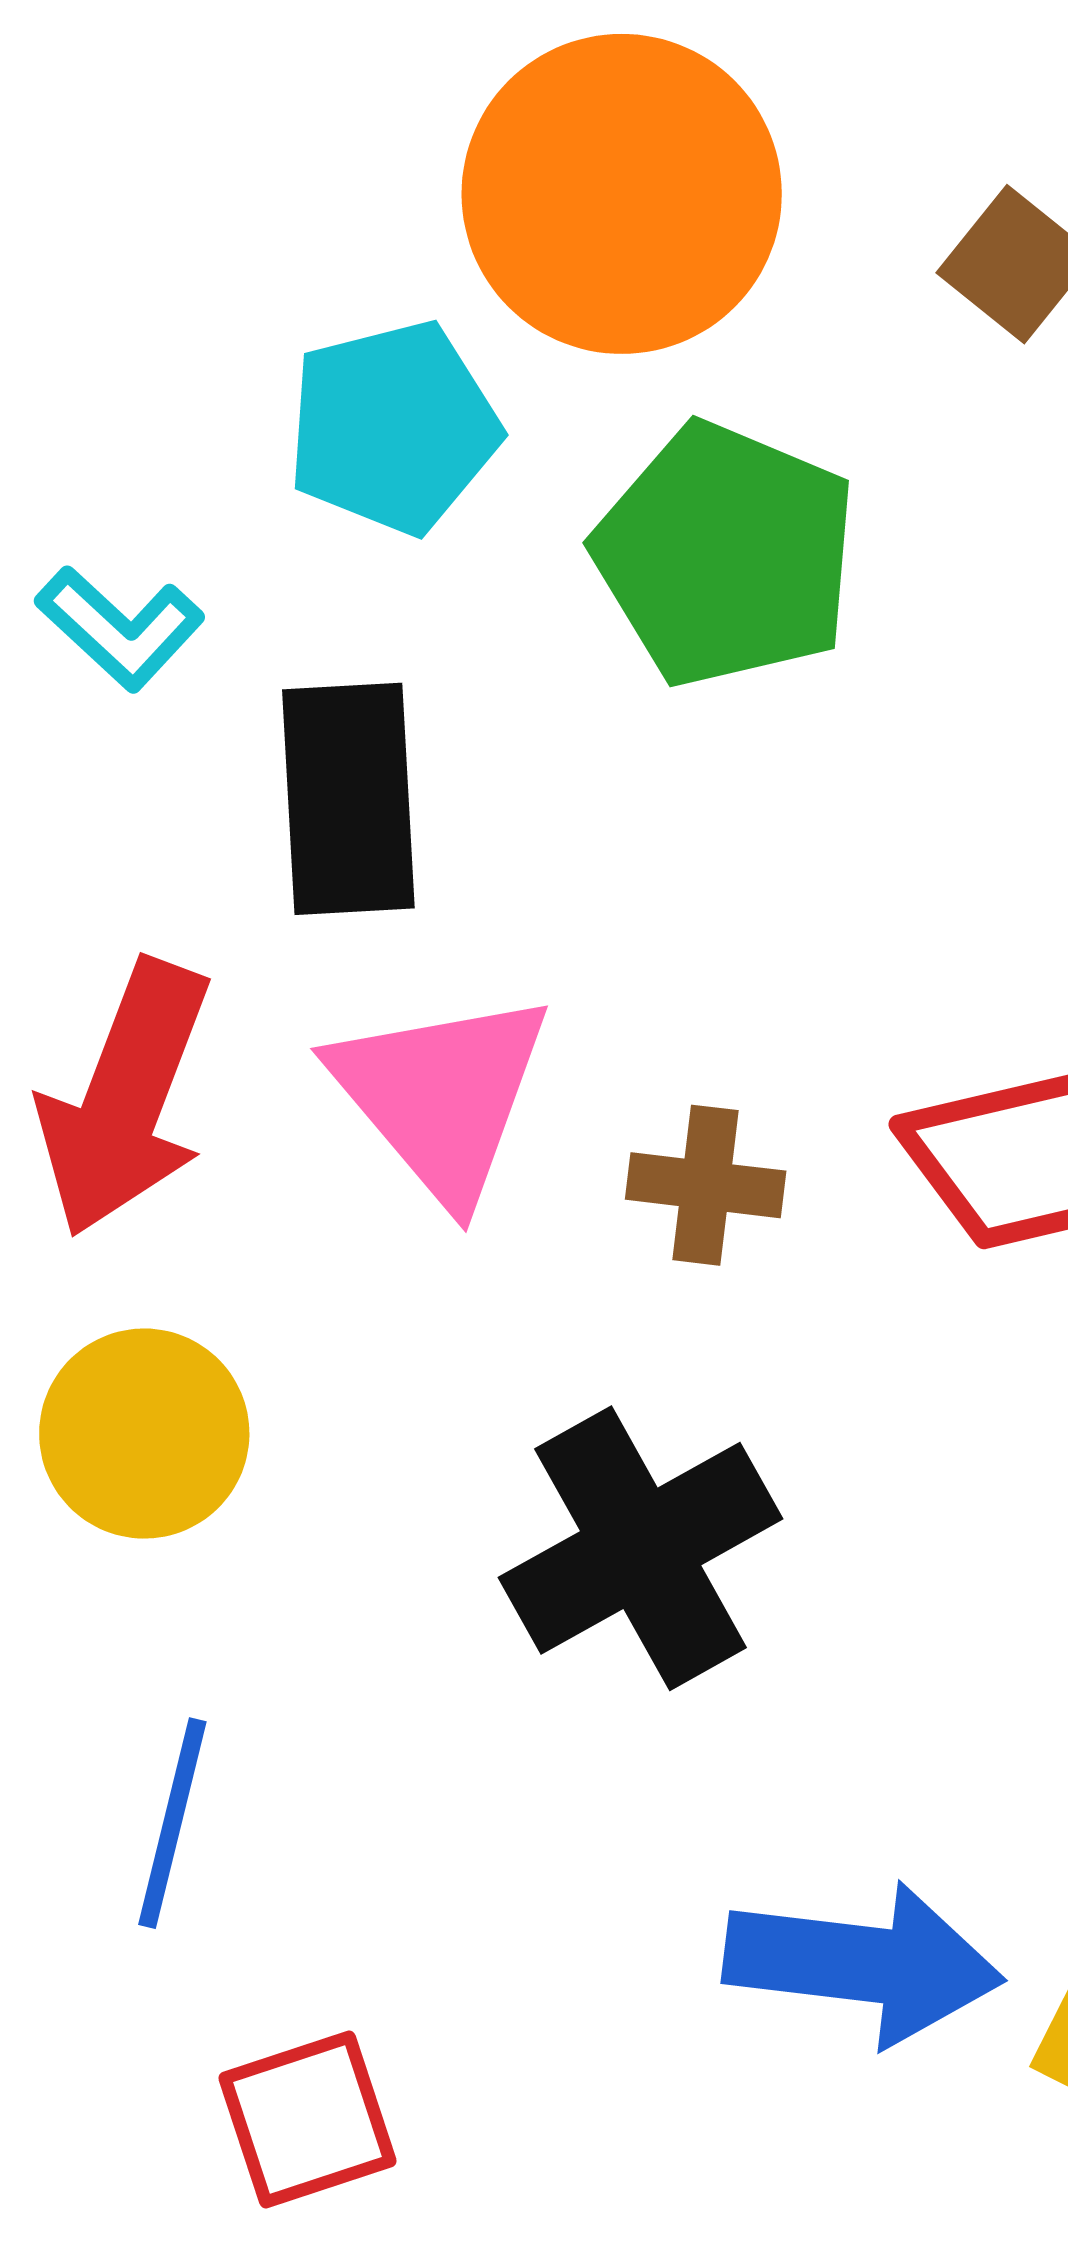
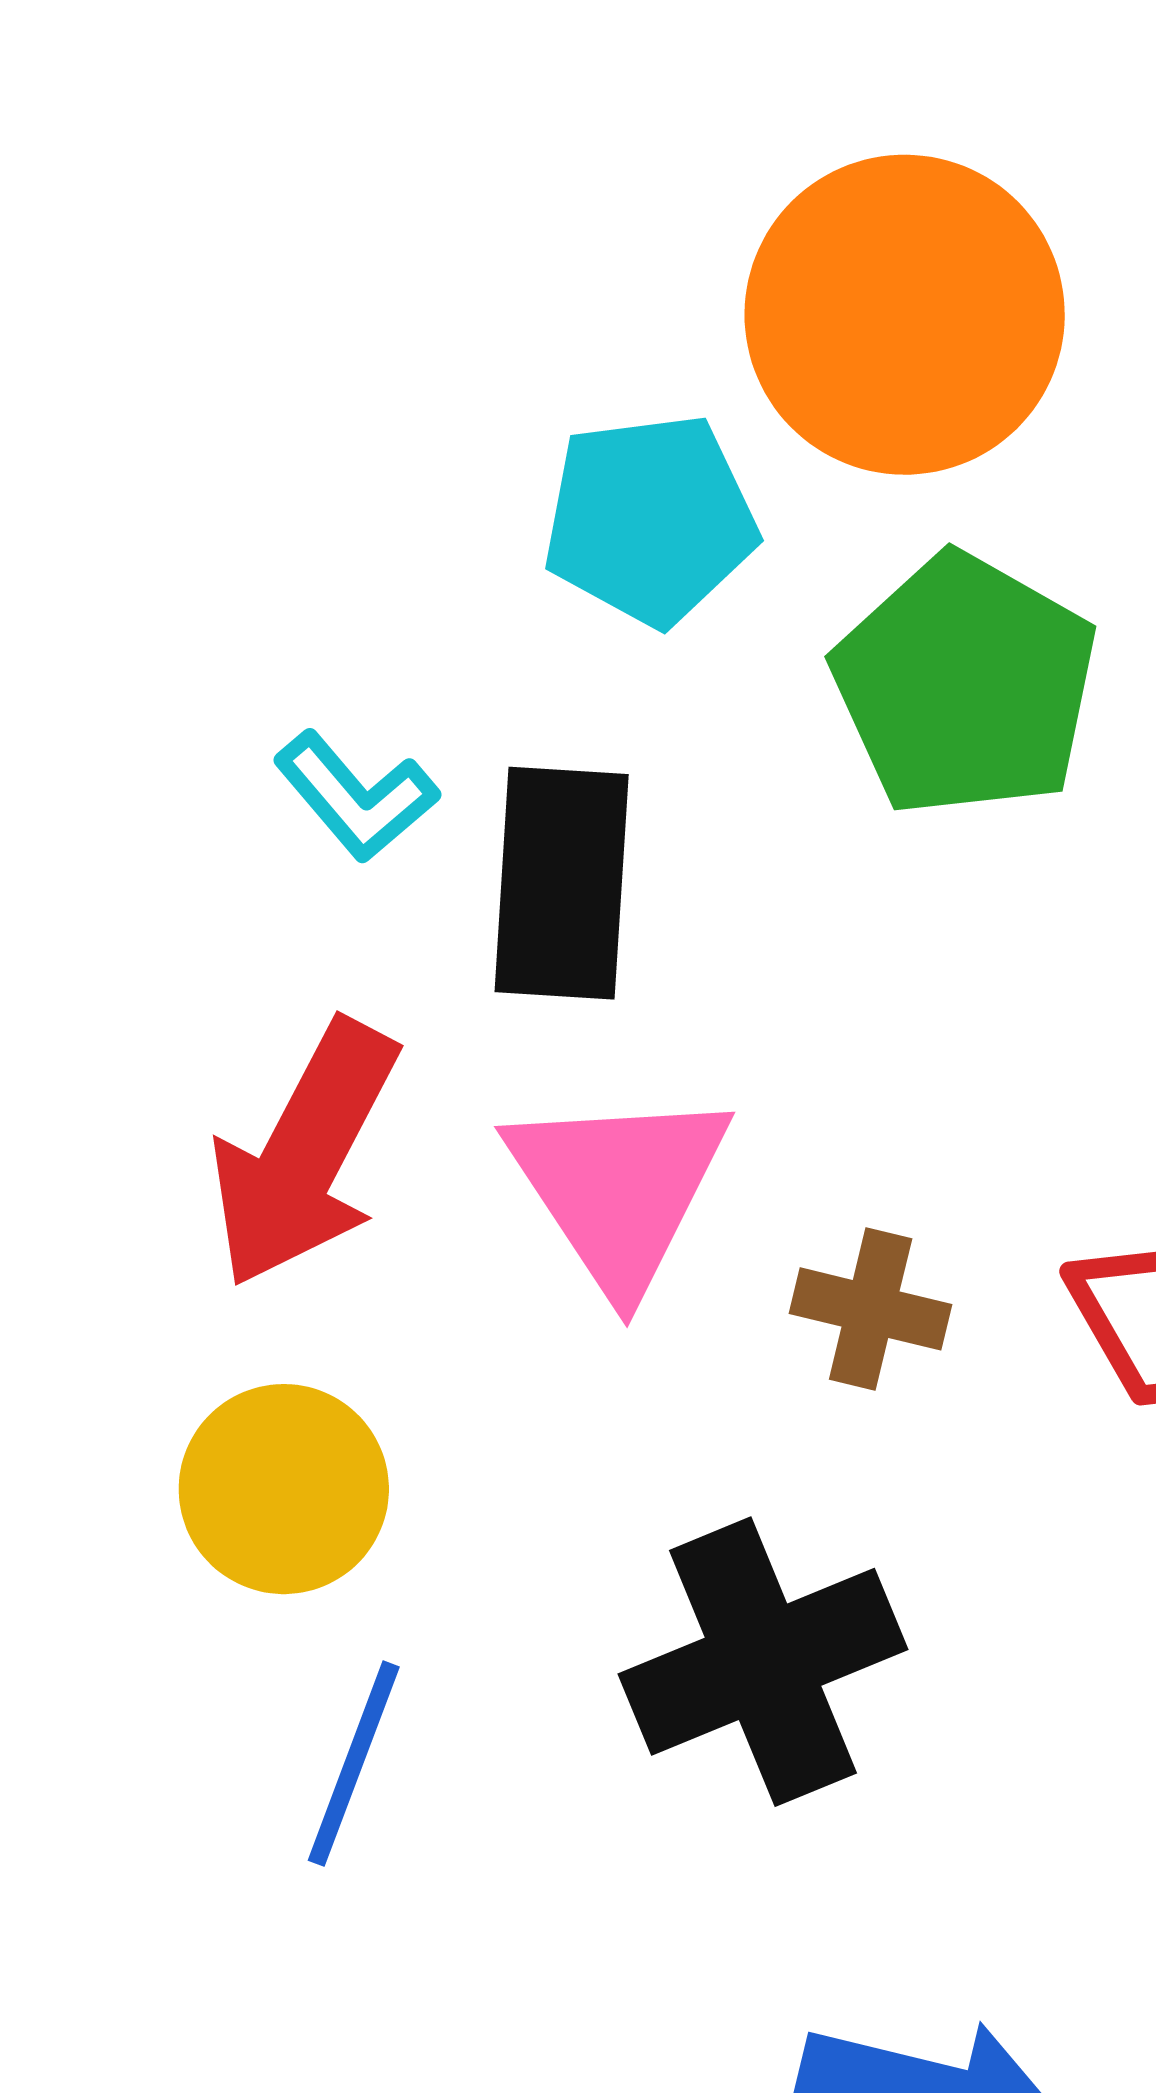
cyan L-shape: (120, 628) -> (356, 797), moved
blue line: (172, 1823) -> (354, 1764), moved

